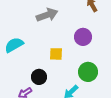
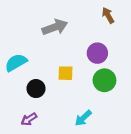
green circle: (88, 72) -> (104, 80), moved
black circle: (39, 77) -> (36, 89), moved

